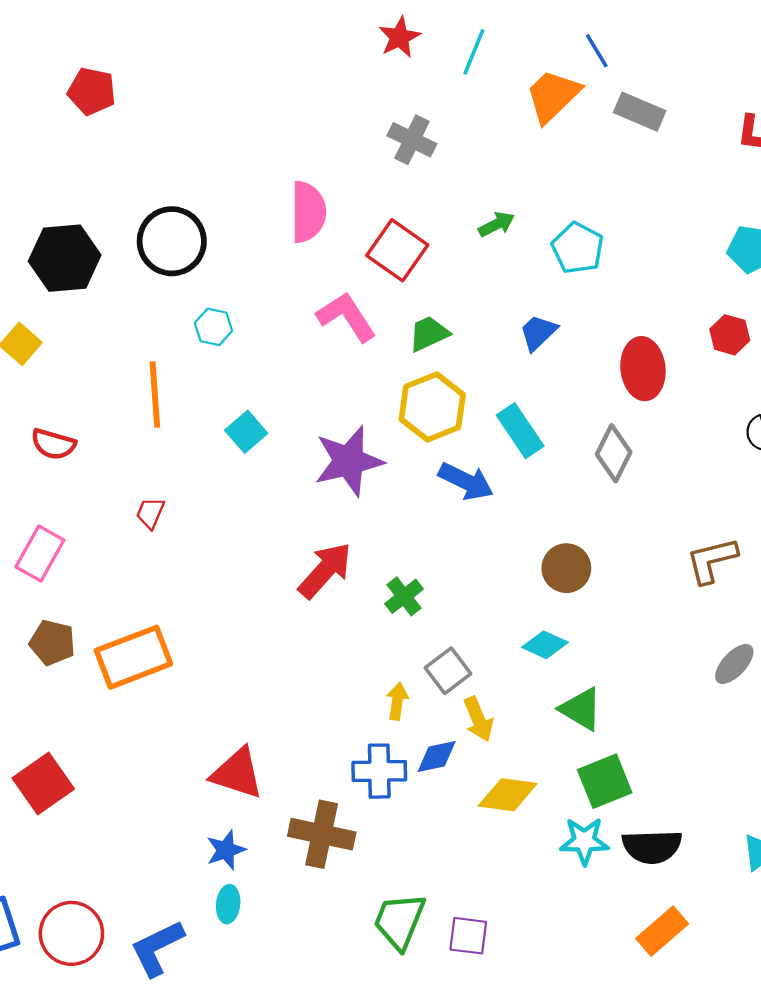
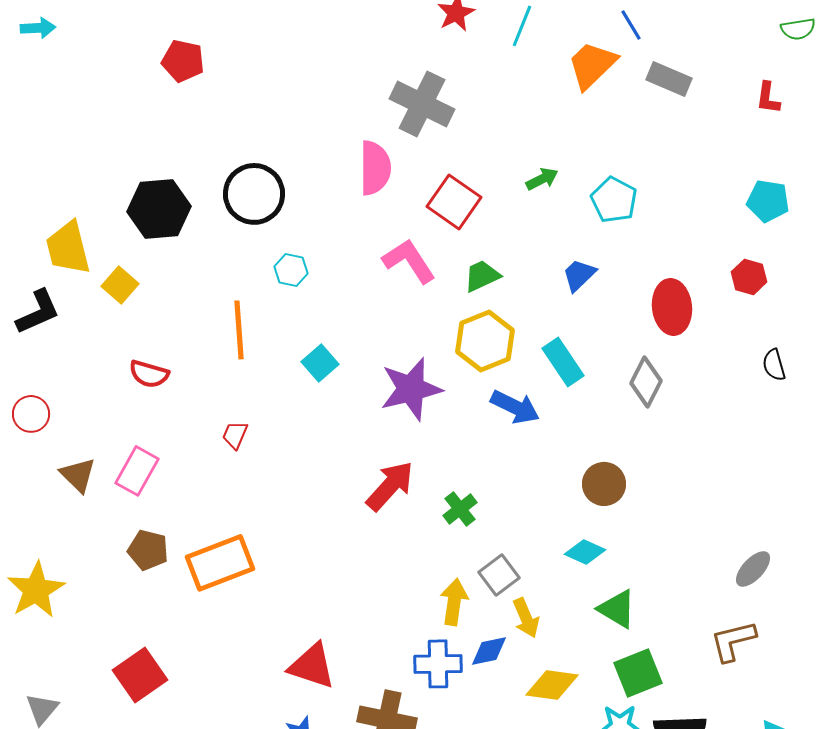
gray cross: (412, 140) -> (422, 104), moved, size x1.5
brown L-shape: (712, 560) -> (733, 641), moved
yellow arrow: (397, 701) -> (454, 602), size x1.4

